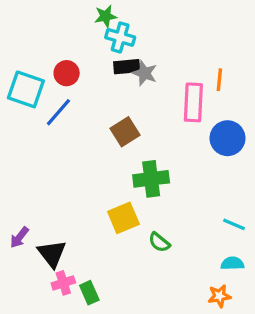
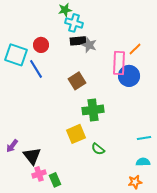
orange line: (219, 80) -> (135, 49), turned 40
blue line: (58, 112) -> (36, 69), turned -72
blue circle: (227, 138) -> (129, 76), moved
cyan line: (234, 224) -> (144, 138), turned -32

